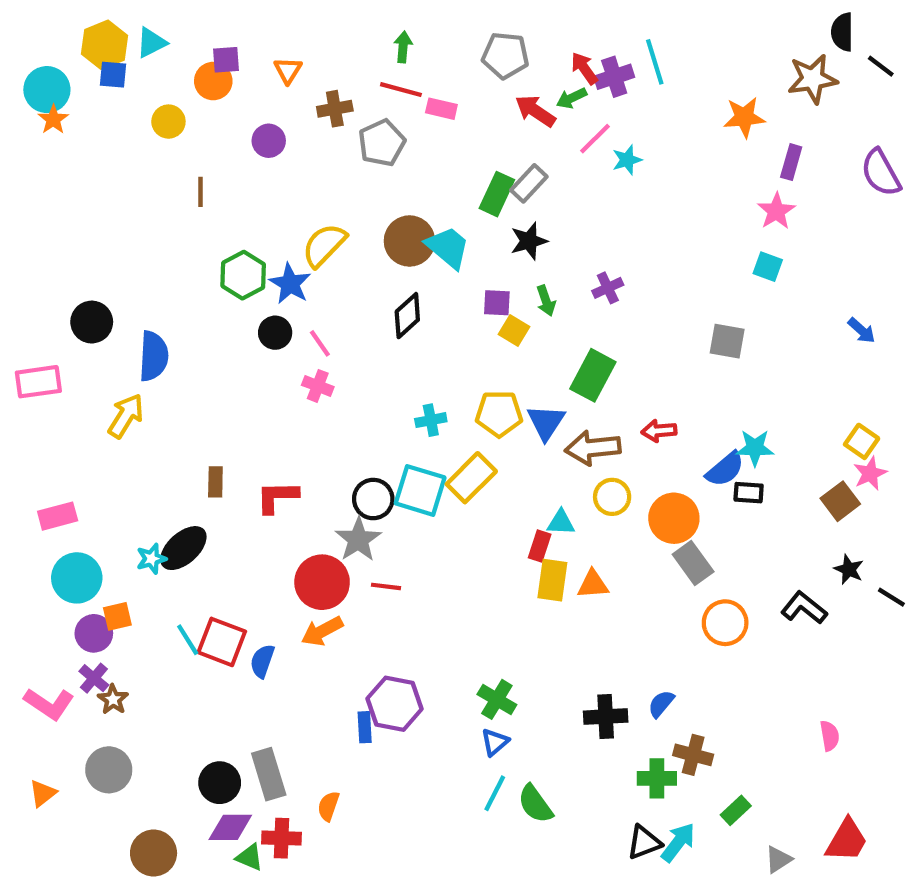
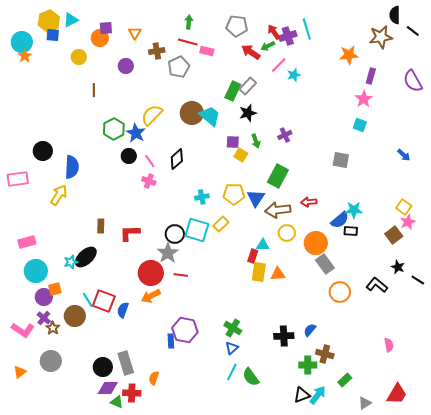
black diamond: (407, 316) -> (177, 159), moved
yellow rectangle: (471, 478) -> (221, 224), size x0.7
brown circle: (154, 853) -> (75, 316), moved

